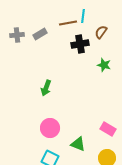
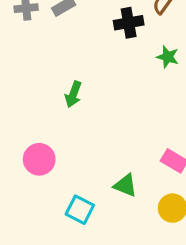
pink circle: (50, 128) -> (39, 159), moved

